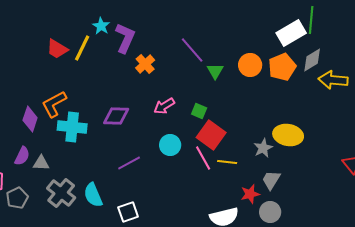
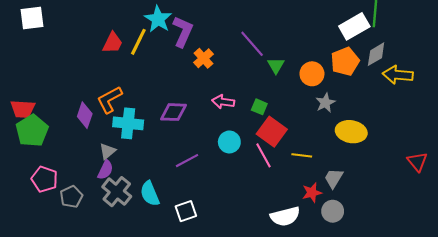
cyan star: (101, 26) -> (158, 19), size x1.5
red trapezoid: (57, 49) -> (113, 43), turned -95
orange circle: (250, 65) -> (312, 74), moved
pink arrow: (164, 106) -> (223, 102), turned 40
gray star: (263, 148) -> (325, 103), moved
purple semicircle: (22, 156) -> (105, 170), moved
yellow line: (227, 162) -> (302, 155), moved
gray triangle: (41, 163) -> (107, 151), moved, turned -42

